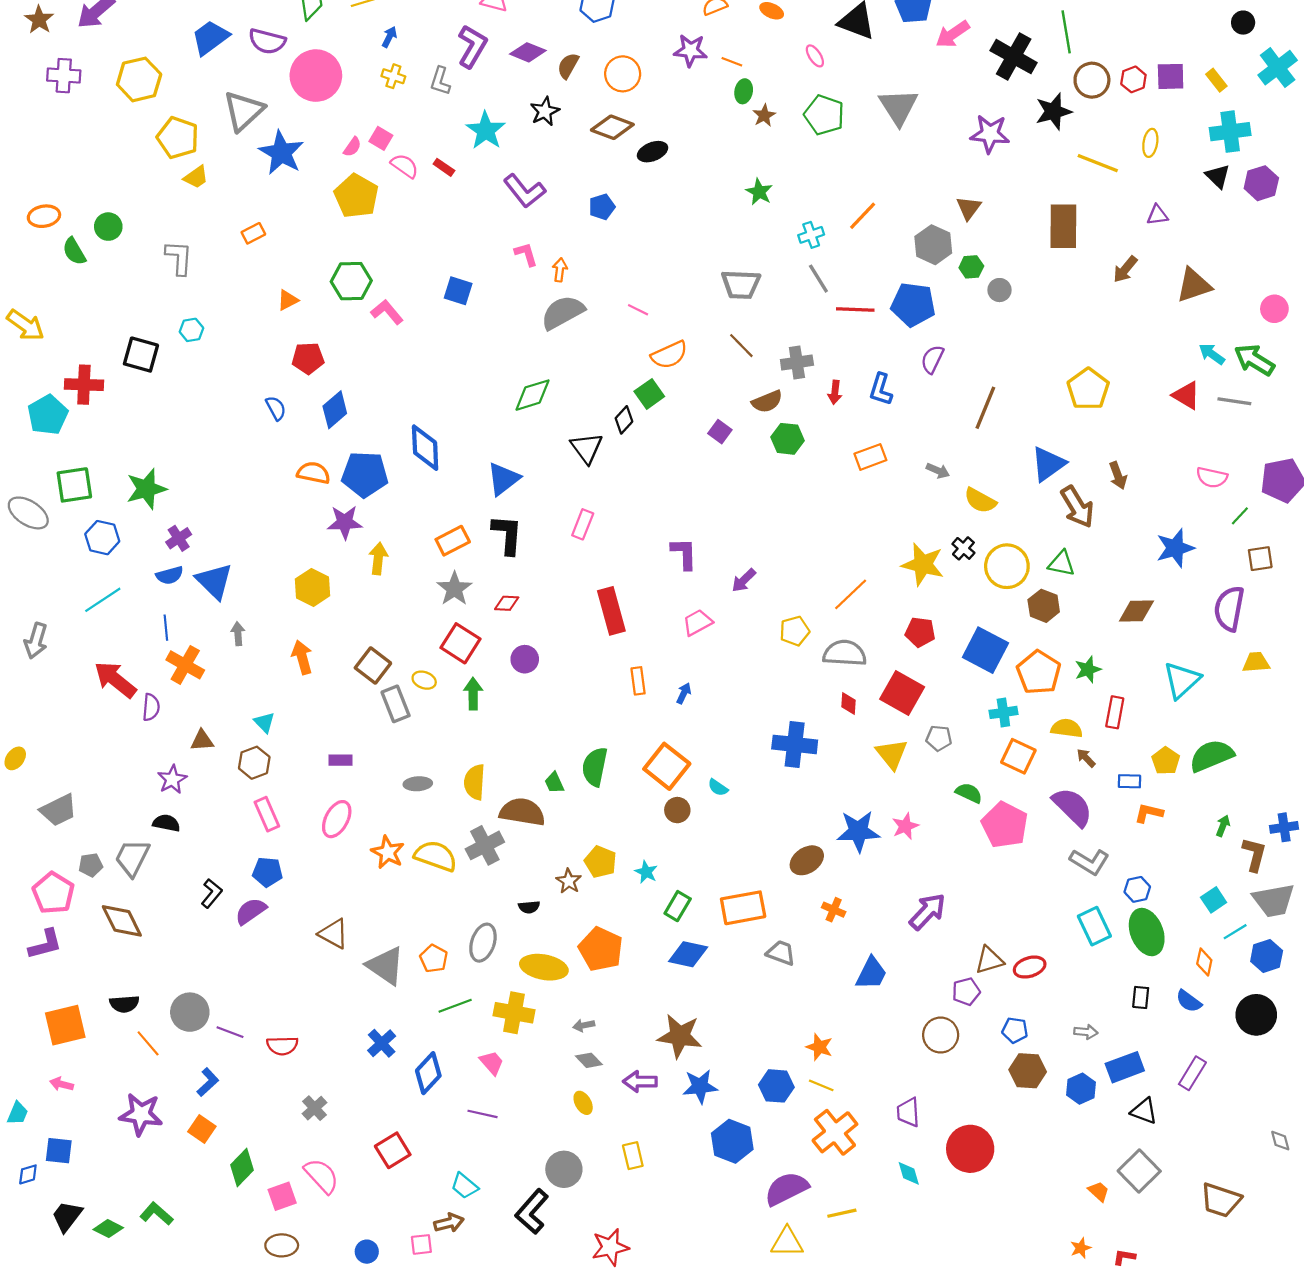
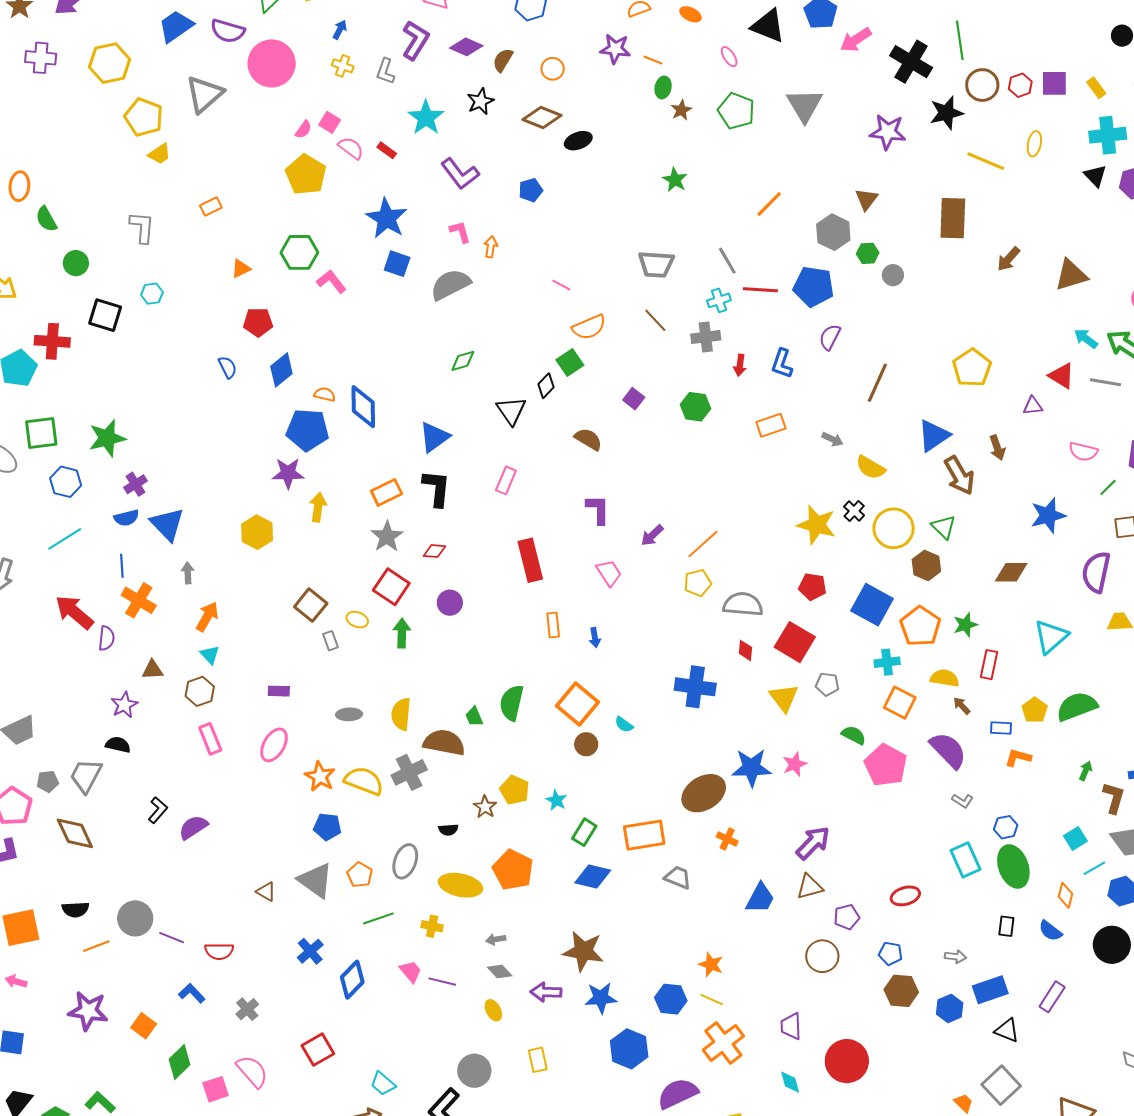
orange circle: (623, 74) -> (553, 69), size x0.7
blue star: (281, 153) -> (387, 218), moved
purple triangle: (1157, 215) -> (1033, 406), moved
orange ellipse: (44, 216) -> (19, 186), turned -76
green circle: (108, 227) -> (76, 263), moved
cyan cross: (811, 235) -> (719, 300), moved
gray semicircle: (563, 312) -> (450, 284), moved
green diamond: (532, 395) -> (463, 361), size x0.7
brown semicircle: (767, 401) -> (588, 439), moved, turned -128
orange semicircle: (314, 473) -> (325, 394), moved, size x0.7
green triangle: (1062, 563) -> (944, 527), turned 32
orange line: (851, 594) -> (703, 544), moved
pink trapezoid: (698, 622) -> (609, 573), turned 84
orange arrow: (302, 657) -> (207, 617), moved, turned 44
blue arrow: (684, 693) -> (595, 637), turned 144
gray rectangle: (396, 704) -> (330, 641), size x0.6
brown ellipse: (807, 860) -> (704, 793), size x1.4
gray L-shape: (1089, 862) -> (963, 801), size x0.6
blue pentagon: (267, 872) -> (327, 827), moved
brown triangle: (334, 934) -> (266, 892), moved, size x0.7
brown triangle: (989, 960) -> (810, 887), moved
yellow cross: (514, 1013) -> (432, 926), size x0.6
orange line: (148, 1043) -> (96, 946), turned -72
blue L-shape: (208, 1082) -> (192, 993), moved, turned -92
purple line: (483, 1114) -> (442, 982), moved

